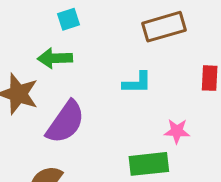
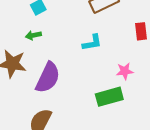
green arrow: (55, 58) -> (33, 35), size x0.7

